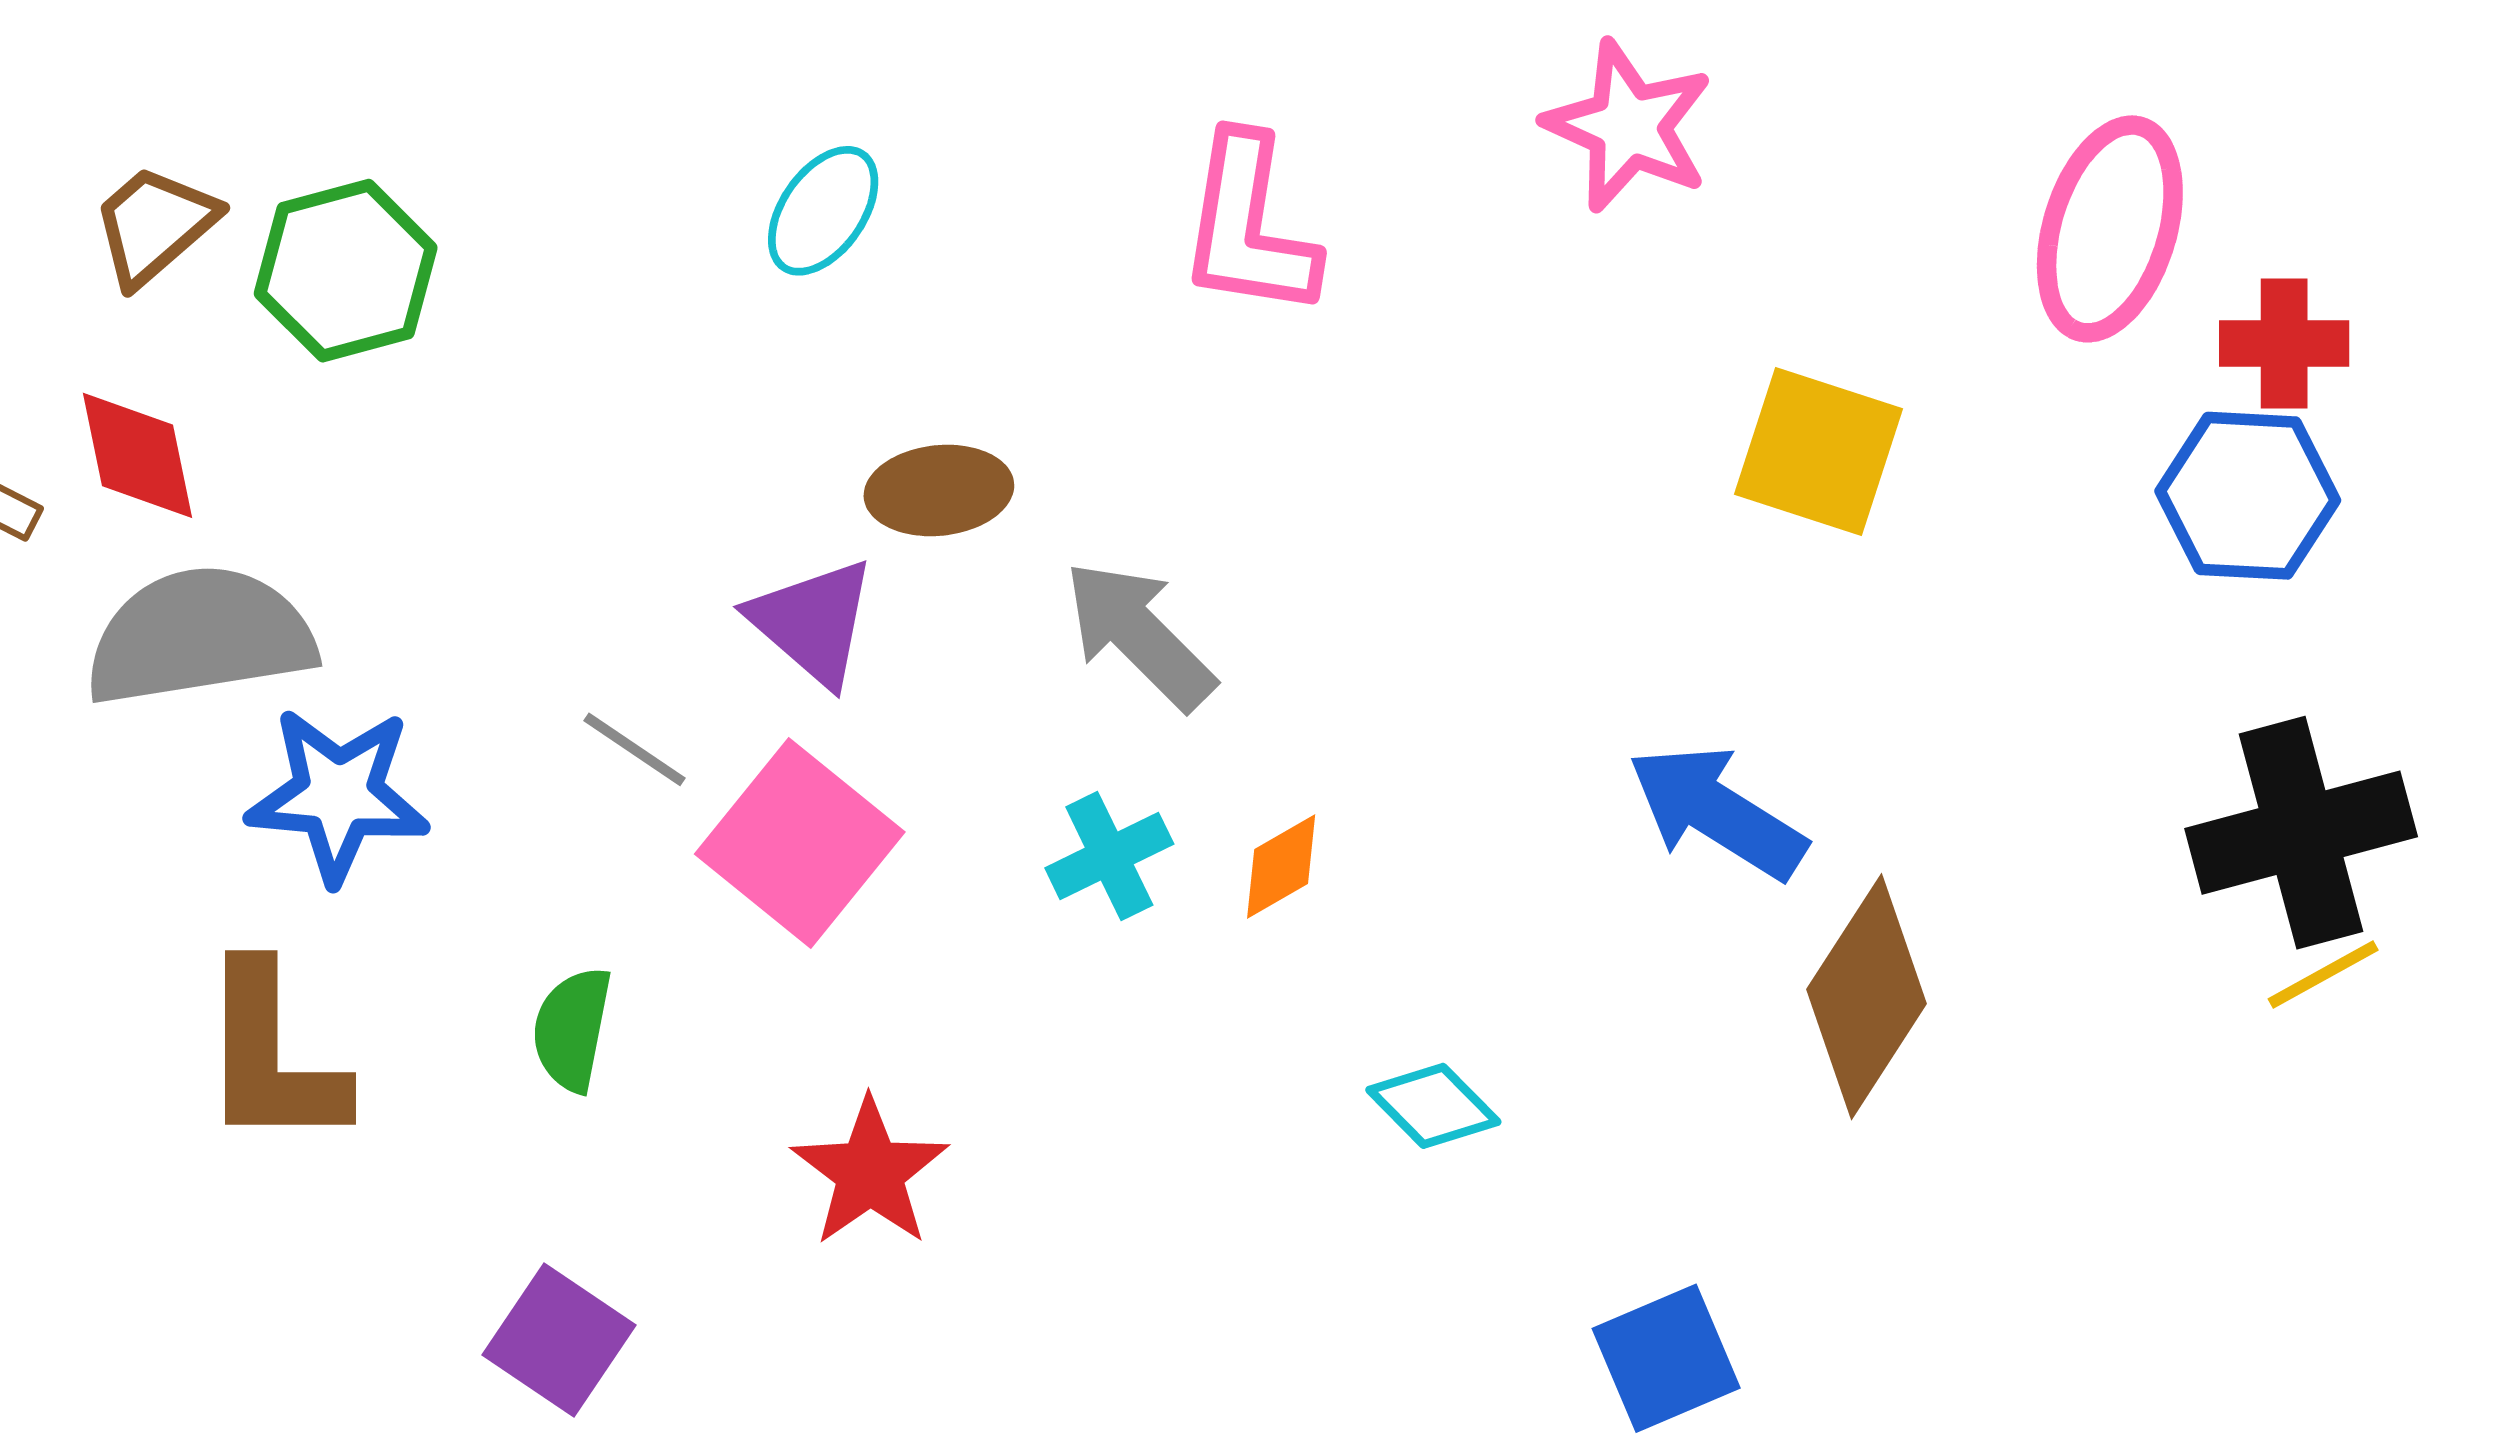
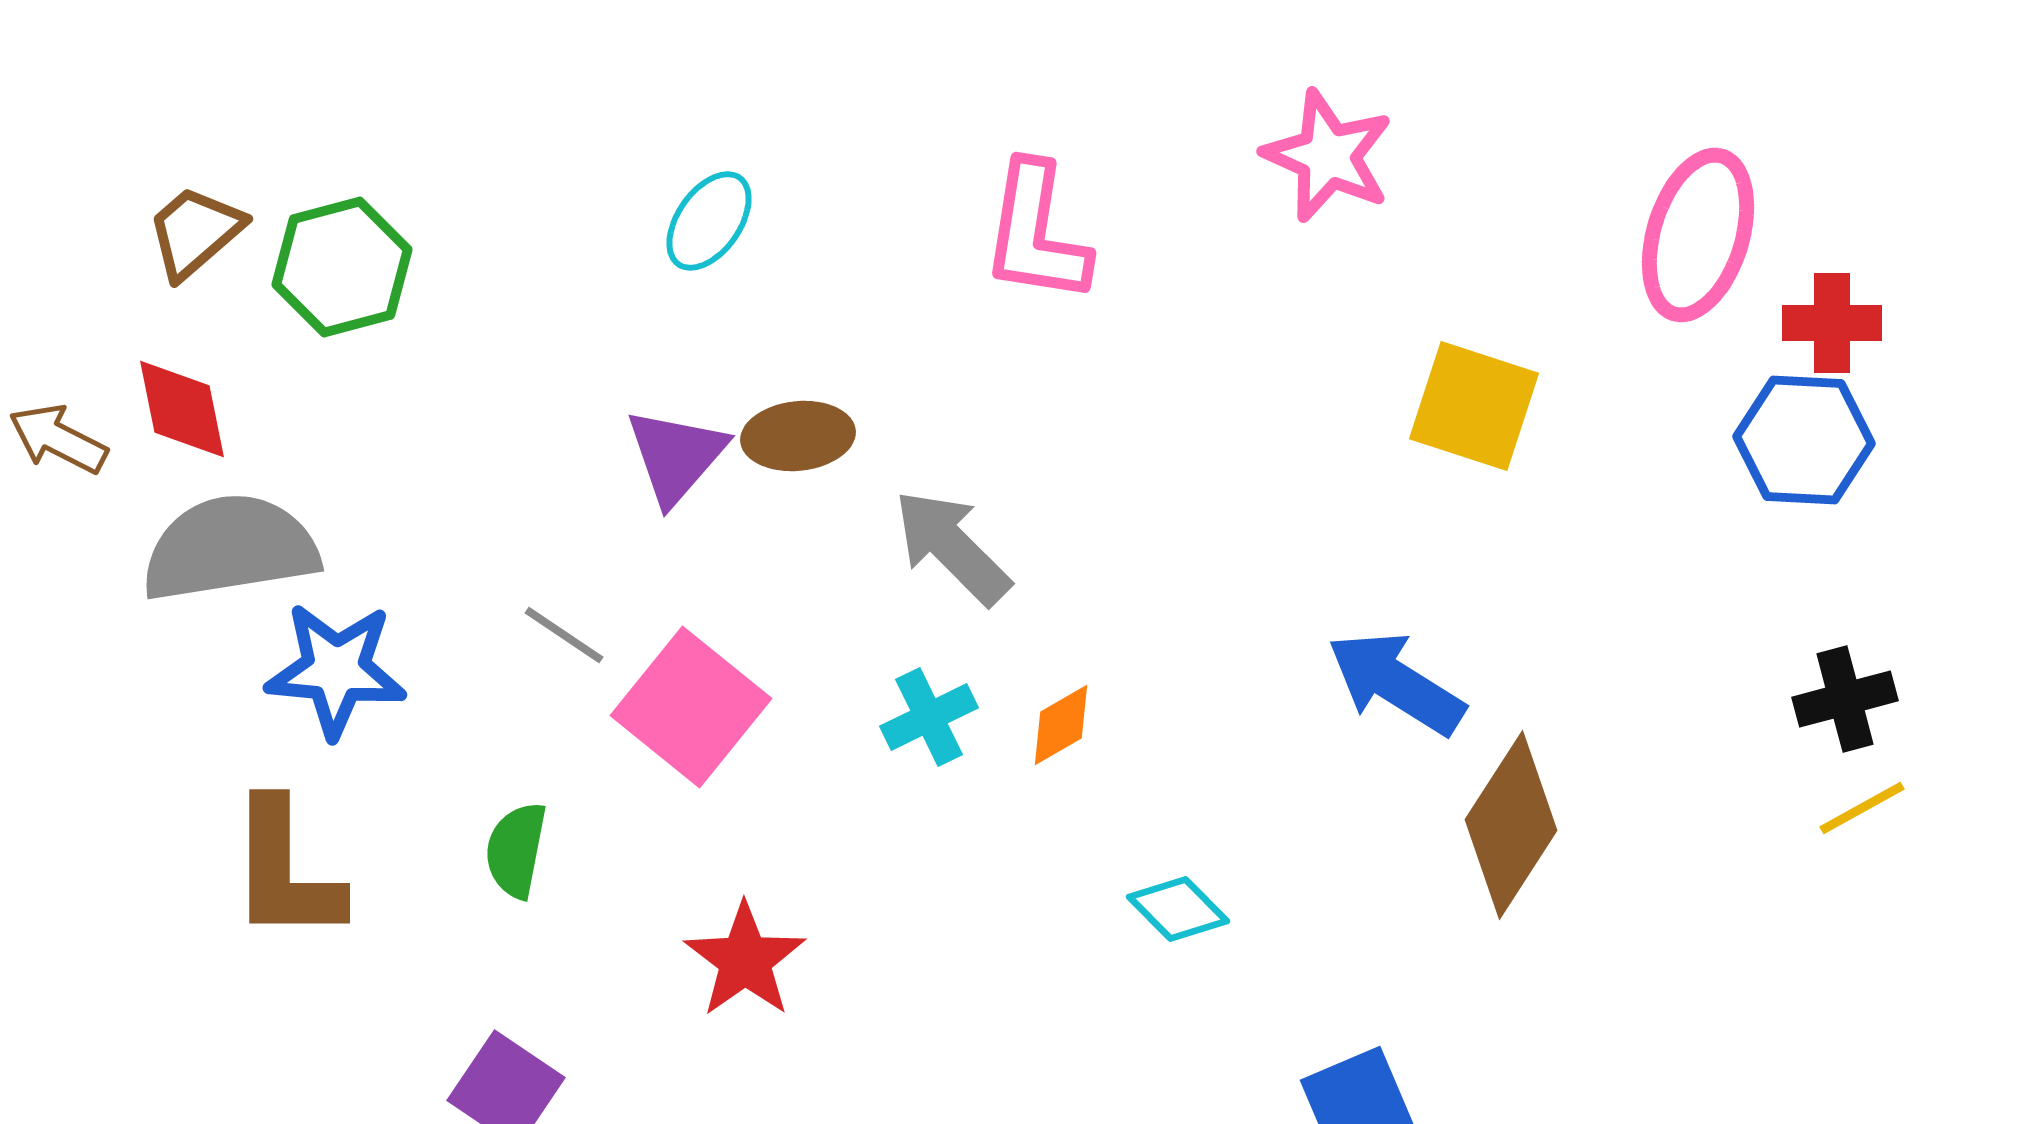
purple triangle: (813, 622) -> (676, 456), moved, turned 30
black cross: (2301, 833) -> (1845, 699), size x0.6

